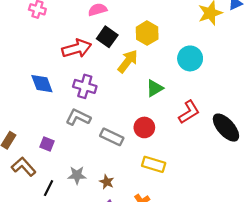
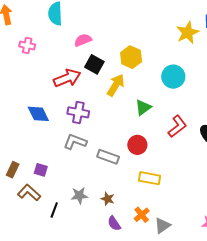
purple square: (47, 144) -> (41, 170), moved

